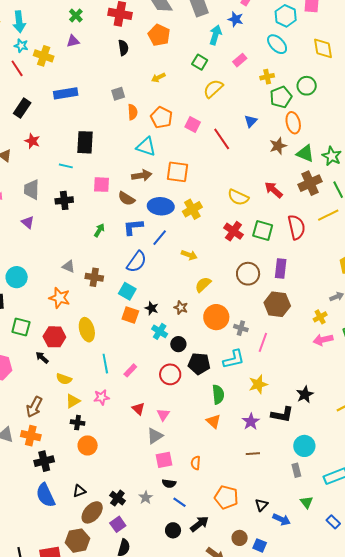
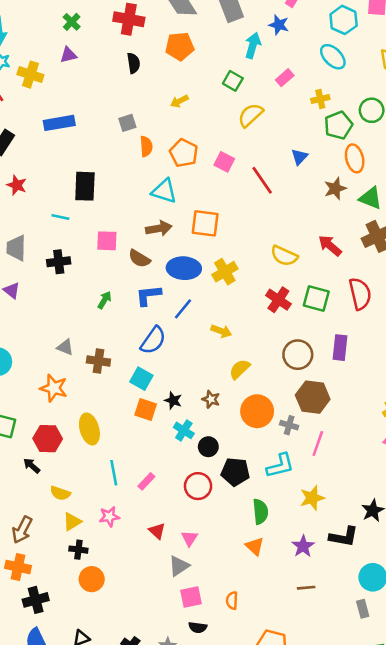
orange pentagon: (159, 35) -> (180, 46), turned -30
brown hexagon: (277, 304) -> (313, 397), moved

